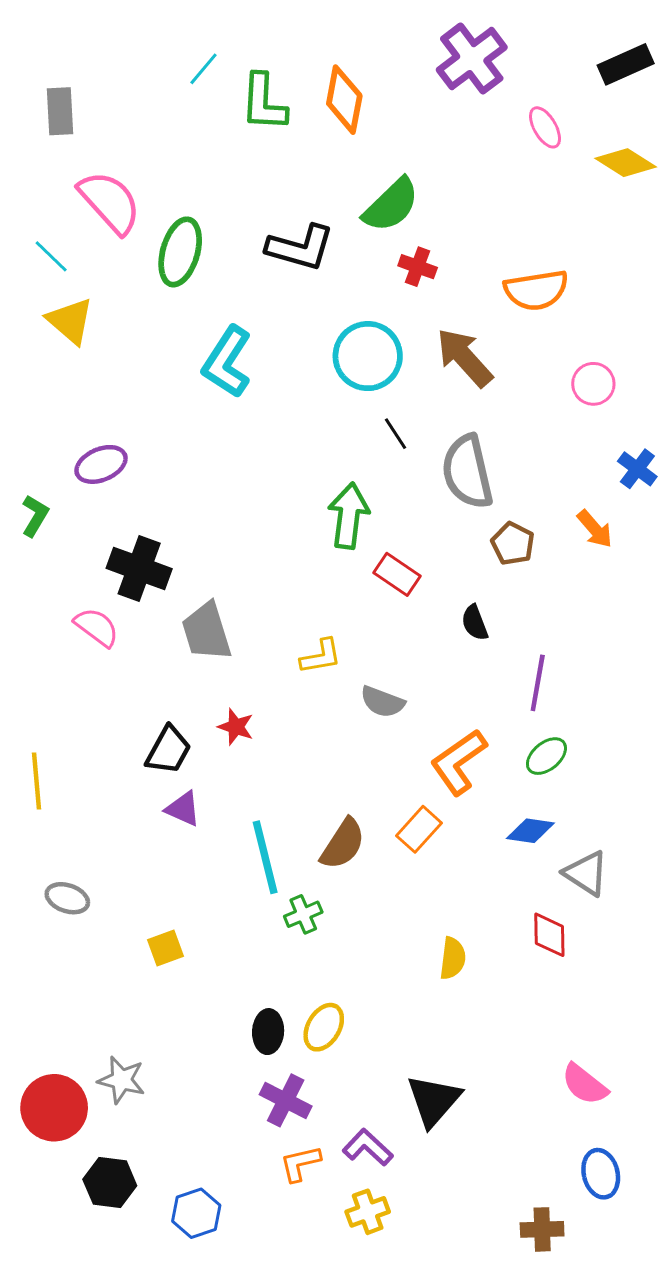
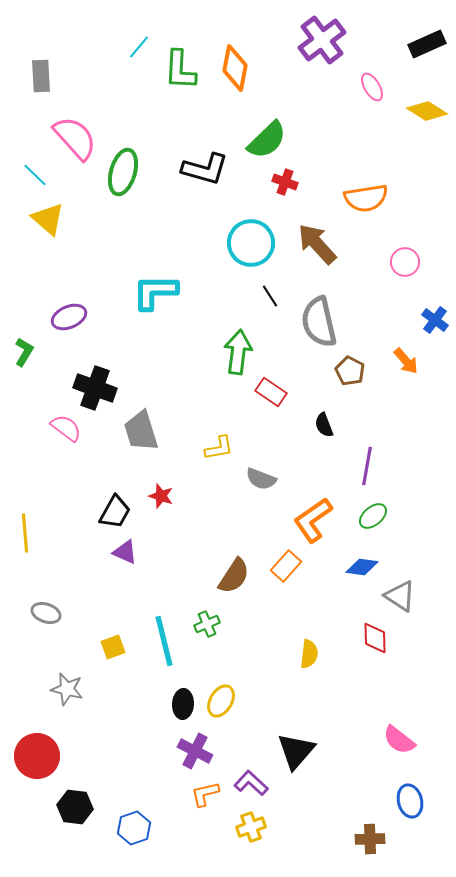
cyan L-shape: (227, 362) -> (155, 292), moved, turned 57
cyan line: (265, 857) -> (164, 641), moved
gray star: (122, 1080) -> (67, 689), moved

